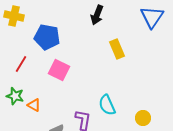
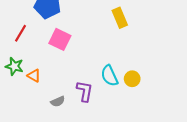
yellow circle: (143, 118) -> (132, 79), moved

